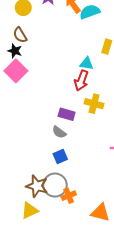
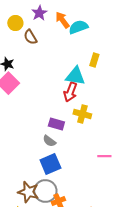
brown semicircle: (20, 35) -> (30, 37), moved
cyan triangle: (87, 64) -> (75, 76), size x1.5
blue square: (60, 157) -> (50, 164), size x1.5

